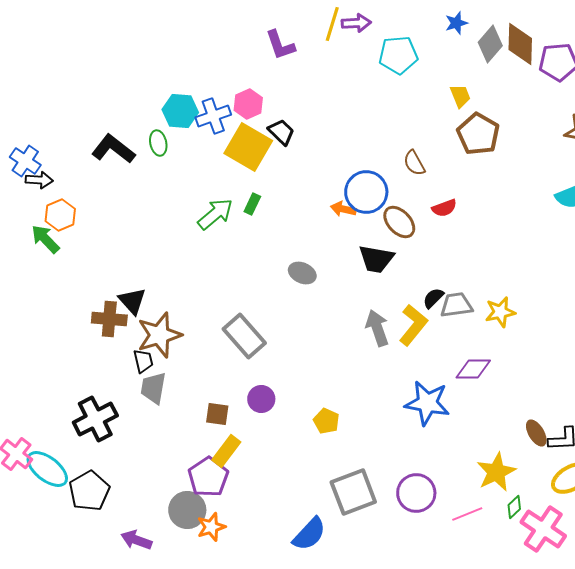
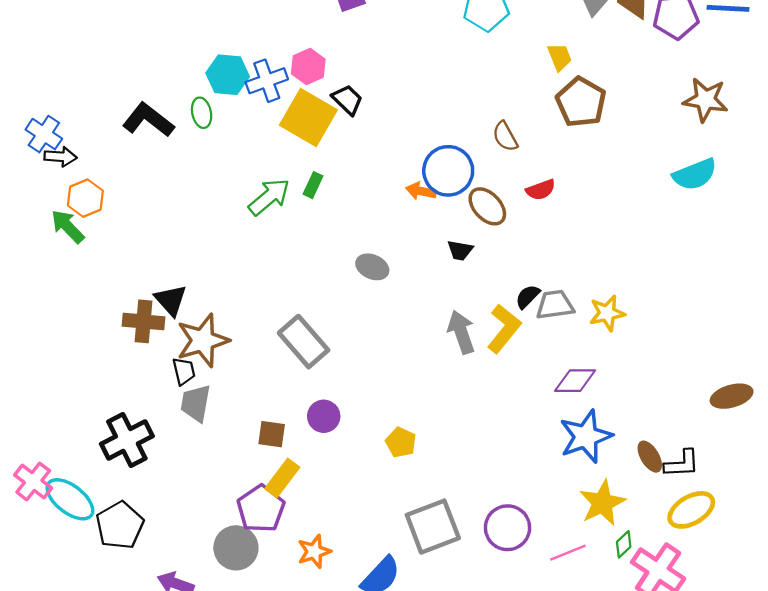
black trapezoid: (376, 259) -> (460, 250), size x0.6
blue star: (427, 403) -> (586, 436), moved, turned -30
orange star: (211, 527) -> (314, 551), moved

